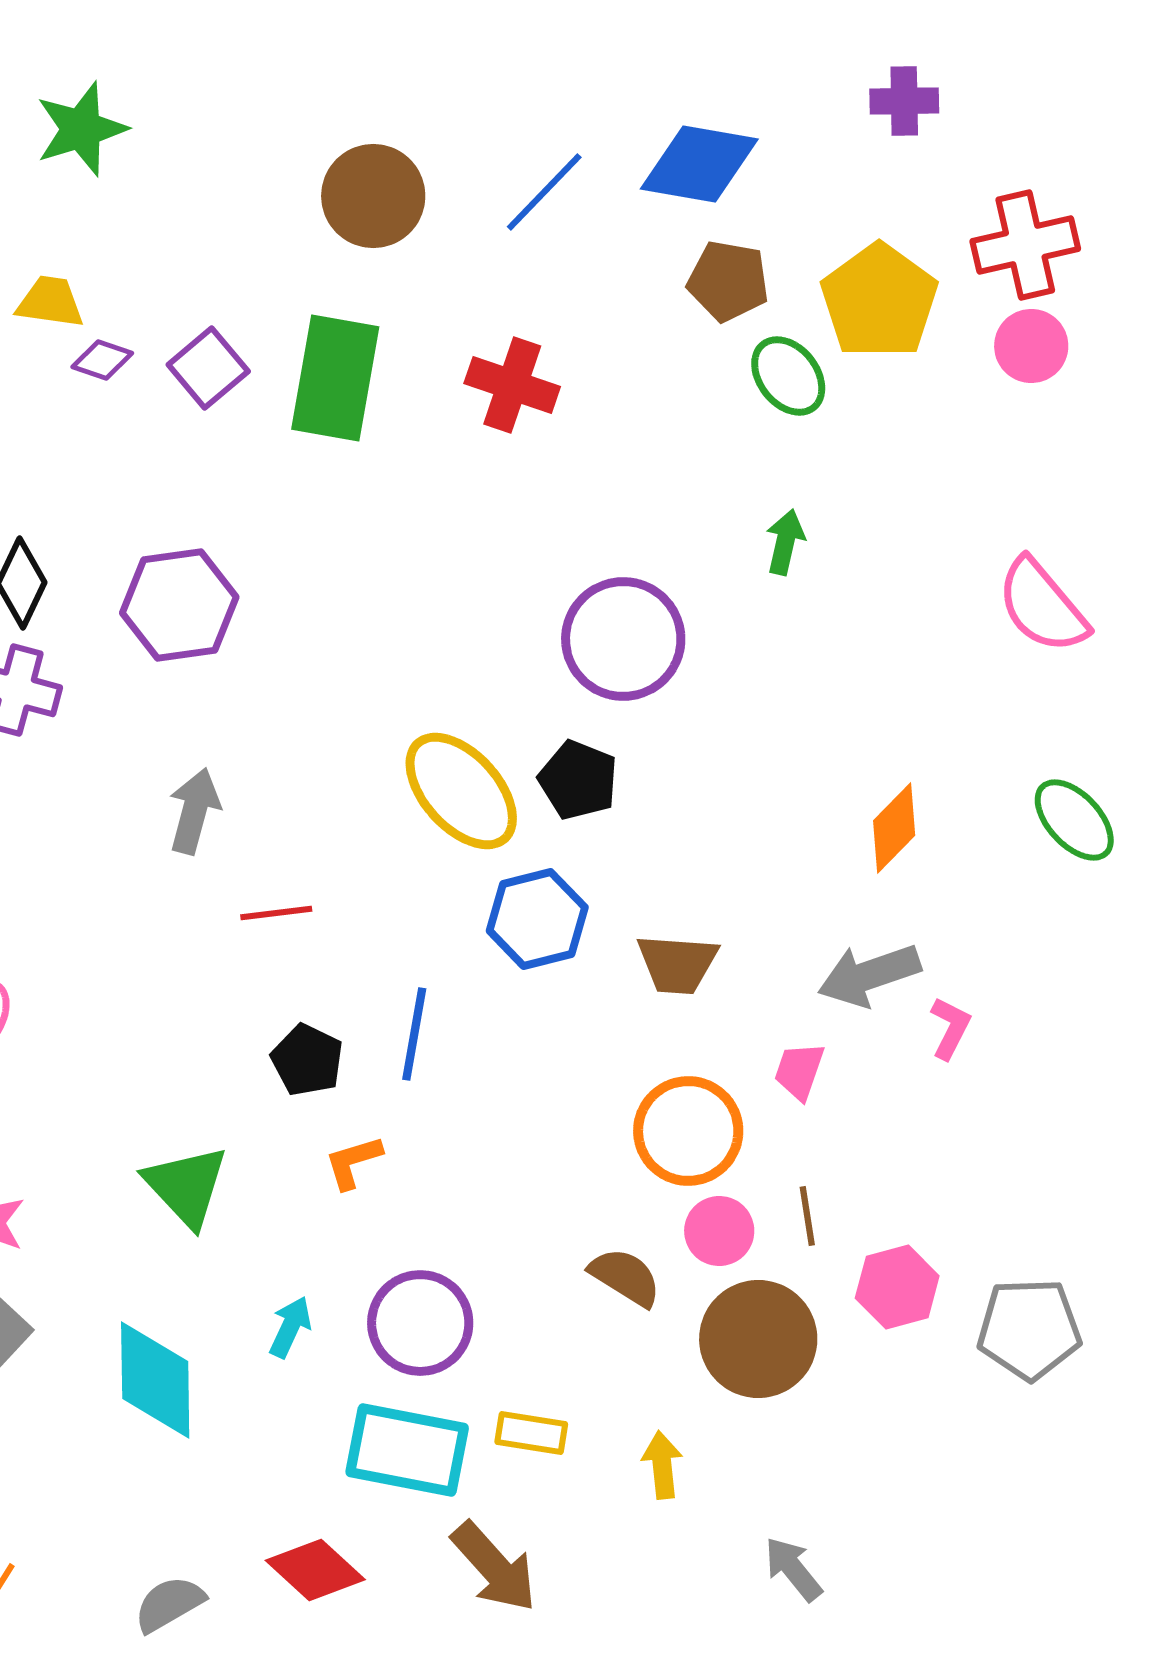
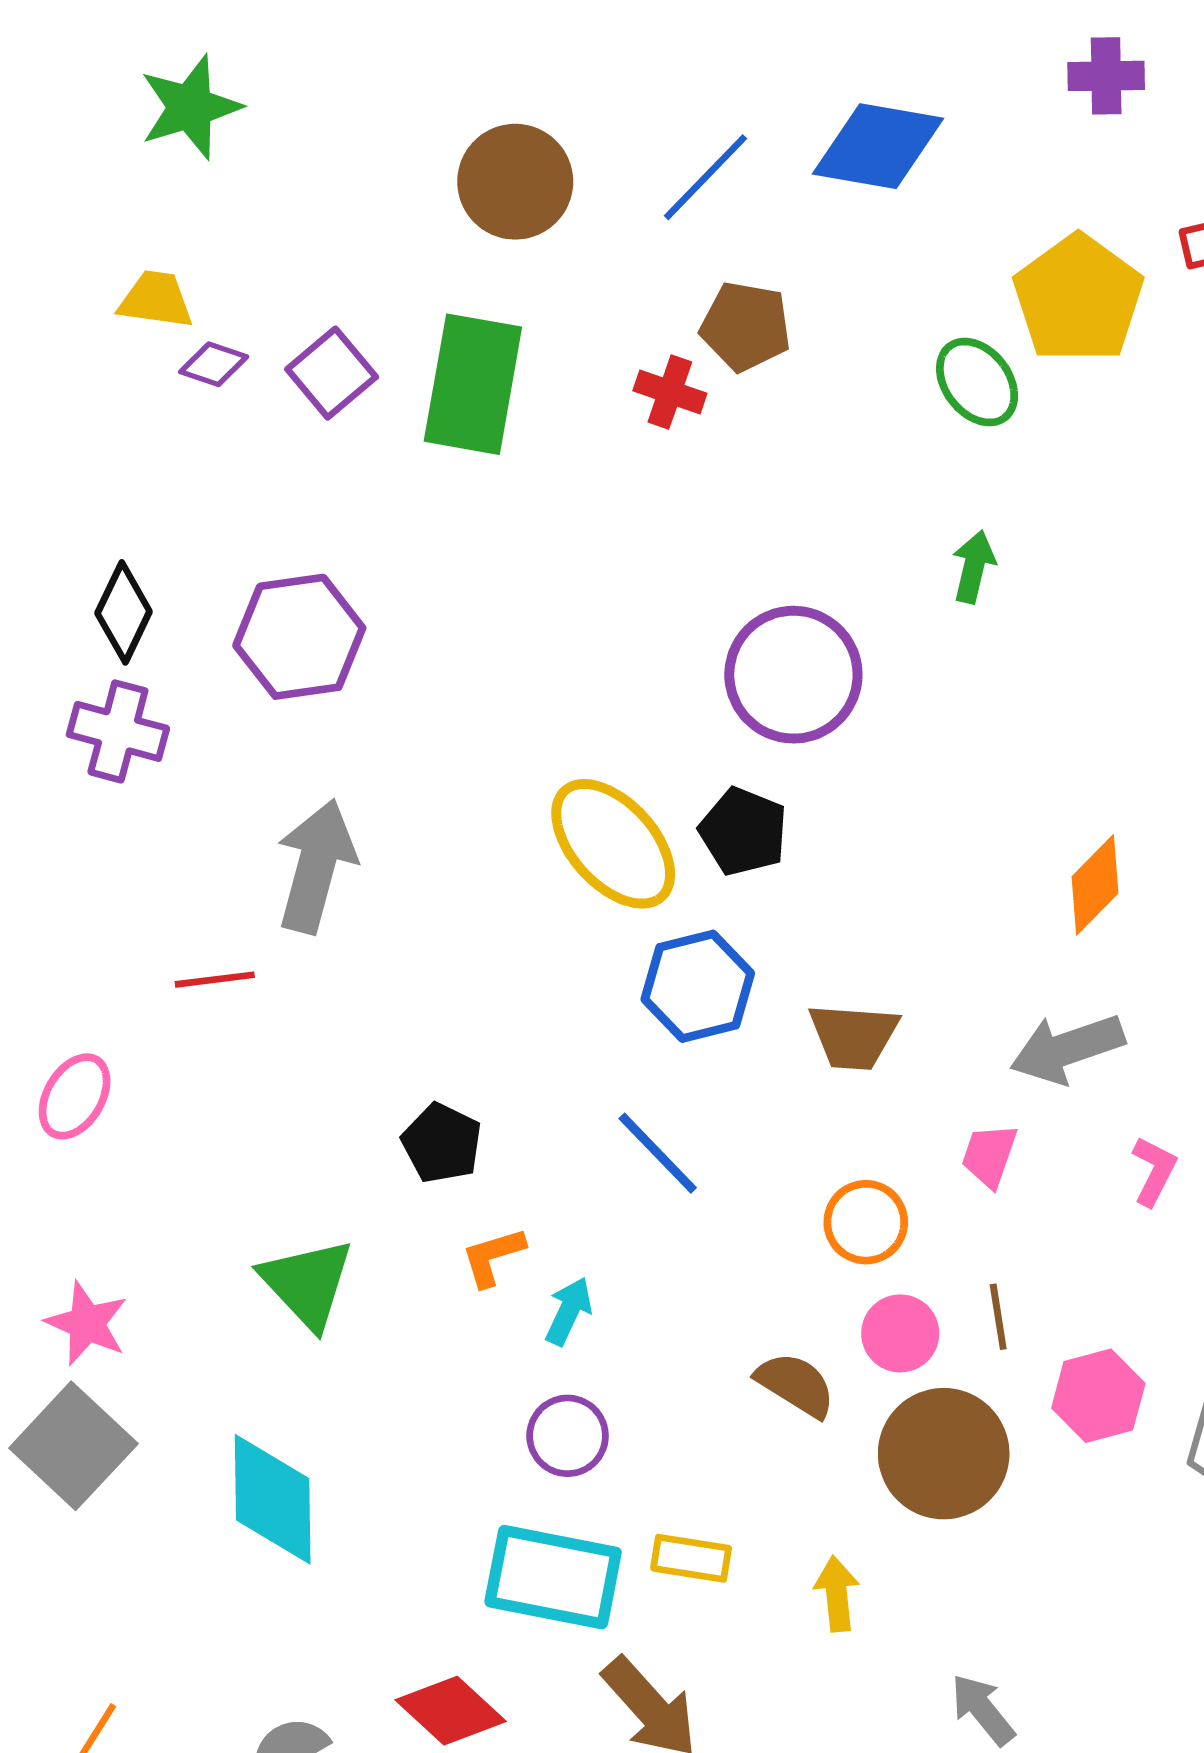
brown pentagon: (728, 281) -> (746, 326), moved
red cross: (512, 385) -> (670, 392), size x0.7
gray arrow: (194, 811) -> (316, 866), size x1.4
red line: (276, 913) -> (215, 980), moved
pink L-shape: (950, 1028) -> (1154, 1171), moved
blue line: (414, 1034) -> (658, 1153), moved, turned -54
orange circle: (688, 1131) -> (866, 1222), size x0.7
purple circle: (420, 1323) -> (568, 1436), size x0.7
cyan arrow: (290, 1327) -> (569, 1311), moved

